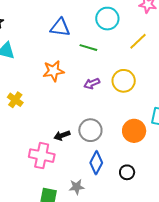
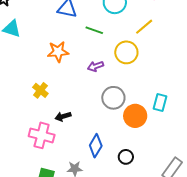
yellow circle: (124, 81) -> (126, 52), moved
yellow cross: (15, 100) -> (40, 90), moved
gray circle: (90, 130) -> (113, 98), moved

